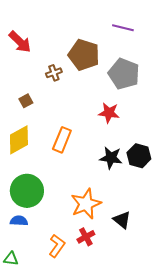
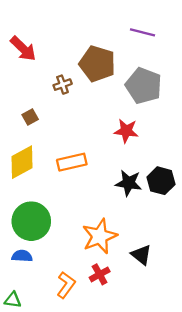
orange rectangle: (62, 140) -> (72, 162), turned 55

